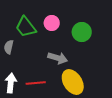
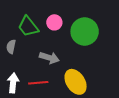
green circle: (82, 32) -> (85, 31), size x1.4
gray arrow: (58, 58) -> (49, 58), moved

